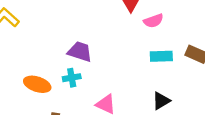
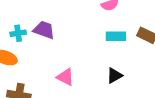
cyan cross: (72, 78) -> (18, 33), moved

